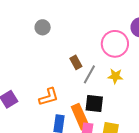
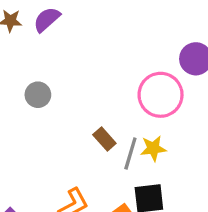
yellow star: (115, 76) -> (153, 148), moved

